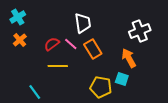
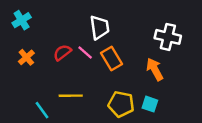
white cross: (140, 31) -> (168, 37), turned 35
orange cross: (20, 40) -> (26, 57), moved
yellow line: (58, 66) -> (71, 96), moved
cyan square: (122, 79) -> (150, 104), moved

